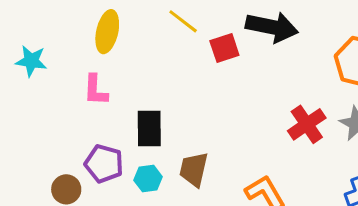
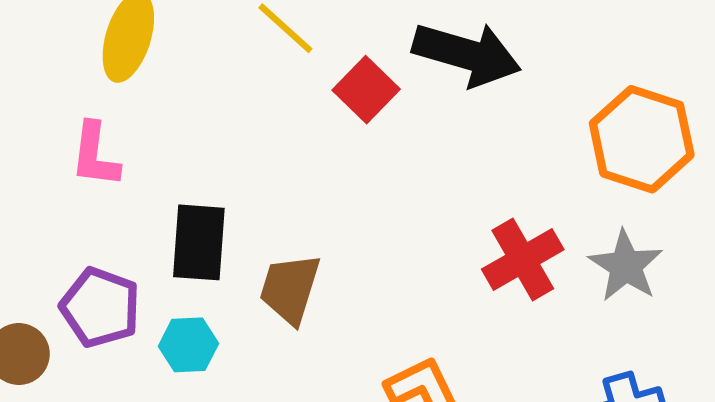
red square: (224, 48) -> (366, 90), turned -32
brown trapezoid: (194, 169) -> (290, 289), moved

